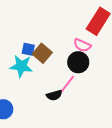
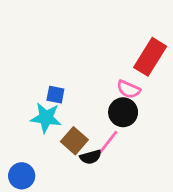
brown square: (42, 53) -> (74, 141), moved

